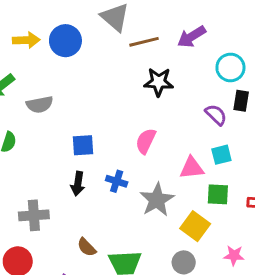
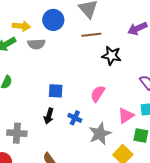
yellow arrow: (26, 40) -> (21, 26), moved
brown line: (144, 42) -> (91, 35), moved
gray semicircle: (40, 105) -> (36, 44), moved
pink triangle: (192, 168) -> (126, 116), turned -36

